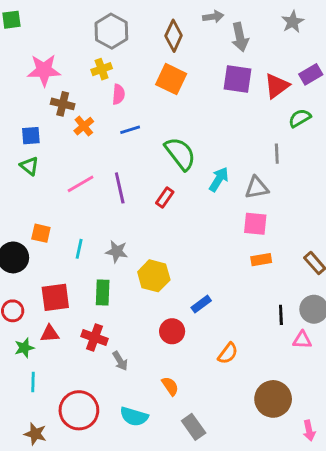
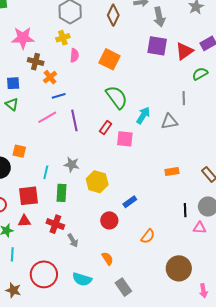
orange square: (171, 79) -> (110, 59), moved
blue line: (130, 130) -> (59, 96), moved
pink square: (255, 224) -> (125, 139), moved
cyan line: (79, 249) -> (46, 172), moved

